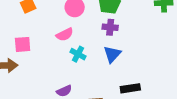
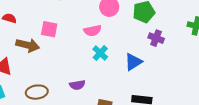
purple cross: (110, 27) -> (156, 38), moved

